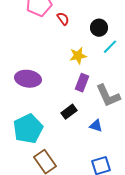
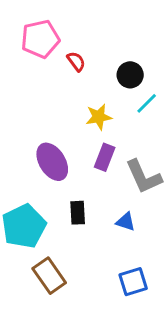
purple ellipse: (28, 79) -> (52, 162), moved, turned 50
black rectangle: (69, 112) -> (78, 213), moved, turned -56

